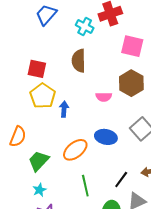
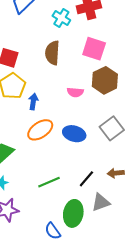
pink square: (132, 46) -> (94, 49), moved
orange ellipse: (75, 150) -> (40, 130), moved
green line: (85, 186) -> (49, 182), turned 75

